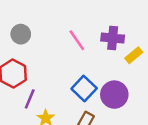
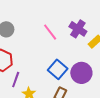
purple cross: (113, 38) -> (78, 29), turned 30

